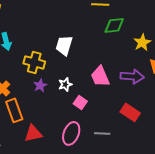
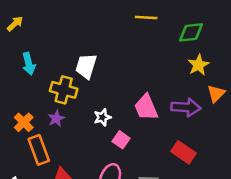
green diamond: (114, 25) -> (191, 32), moved
white trapezoid: (64, 45) -> (86, 66), moved
purple star: (40, 85) -> (56, 119), moved

